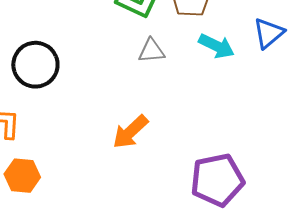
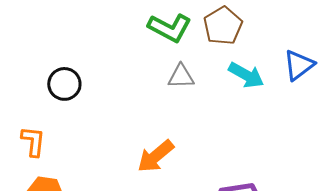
black circle: (35, 65) -> (64, 84), size x0.7

